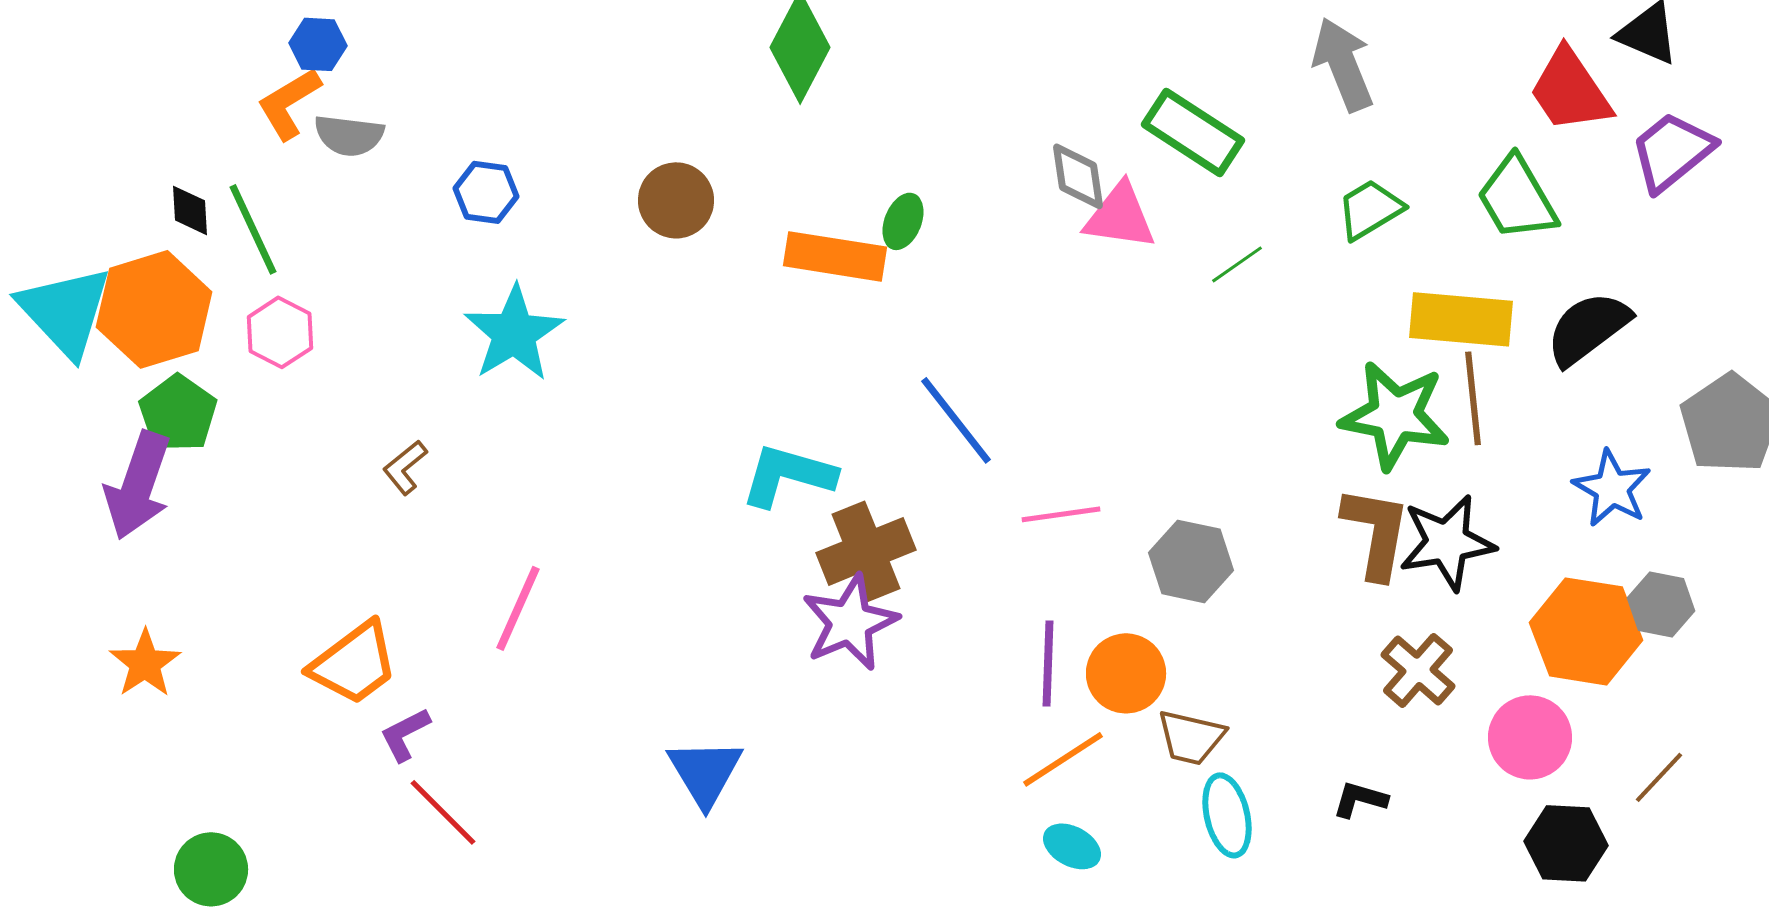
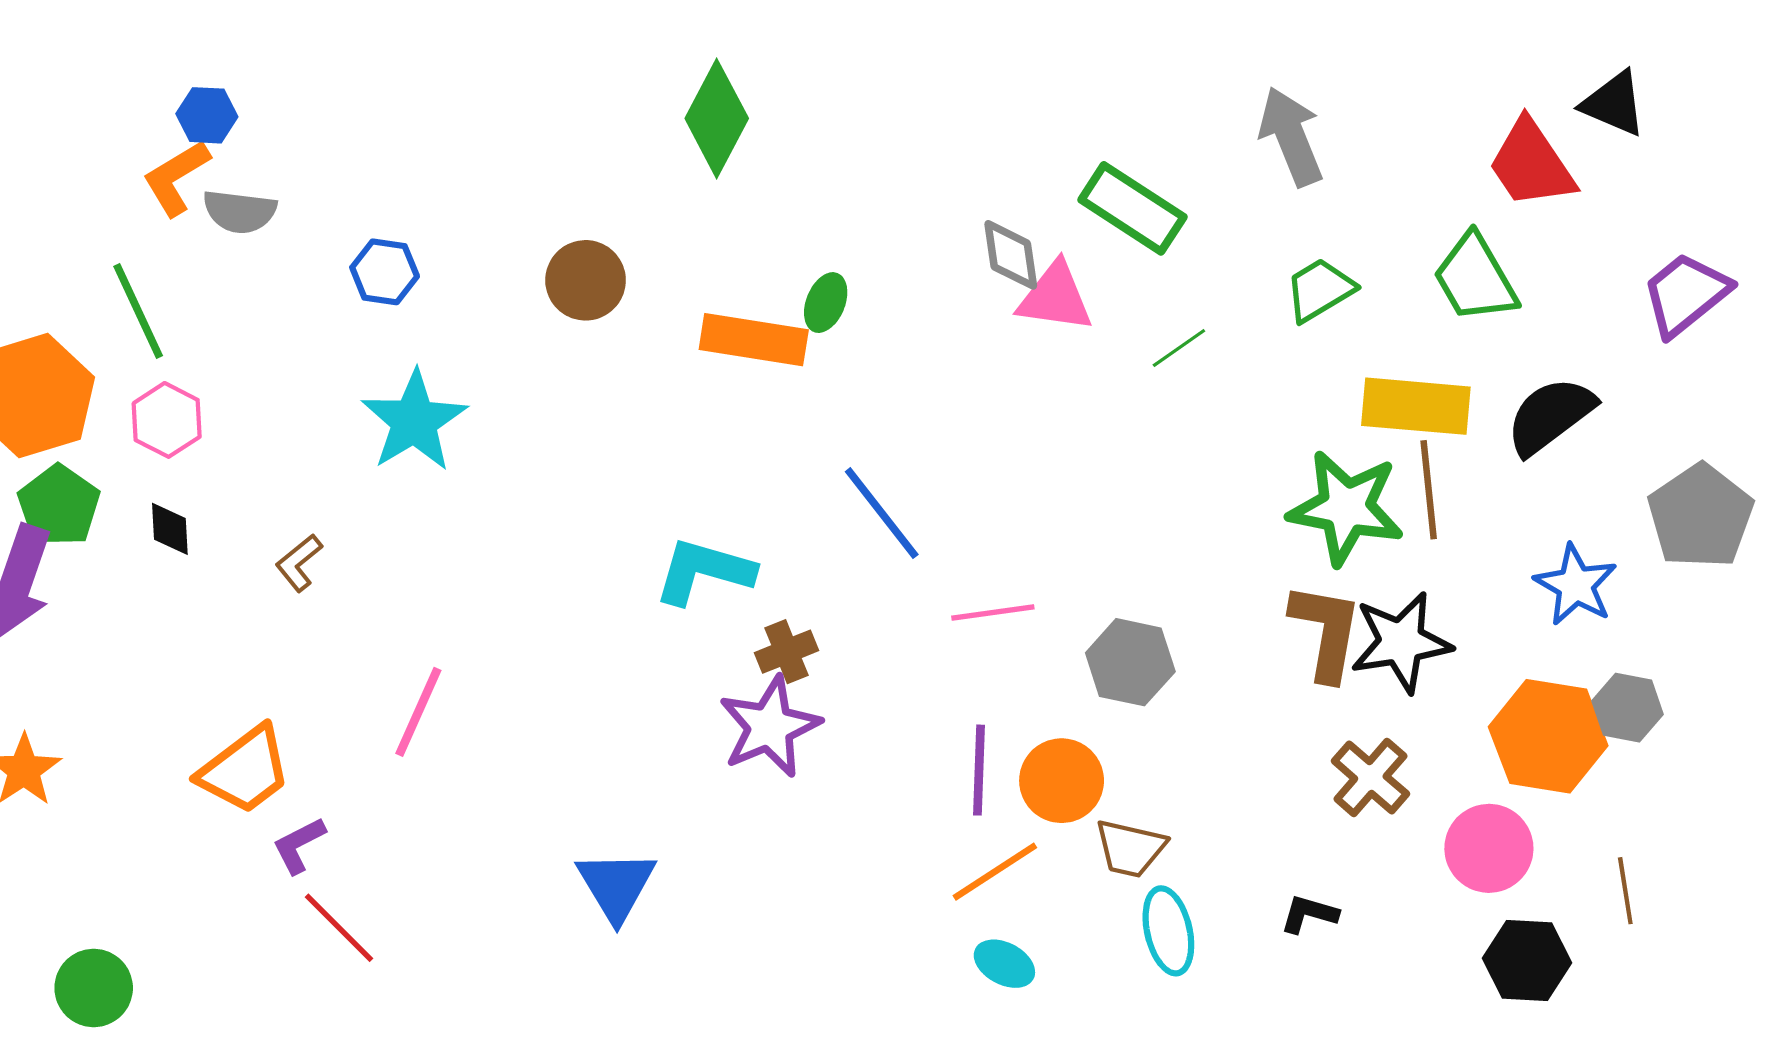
purple trapezoid: (1672, 151) -> (1686, 294), moved
black diamond: (190, 210) -> (170, 529), moved
brown cross: (866, 551) -> (787, 652), size x0.6
brown line: (1659, 777) -> (1625, 891), turned -52

